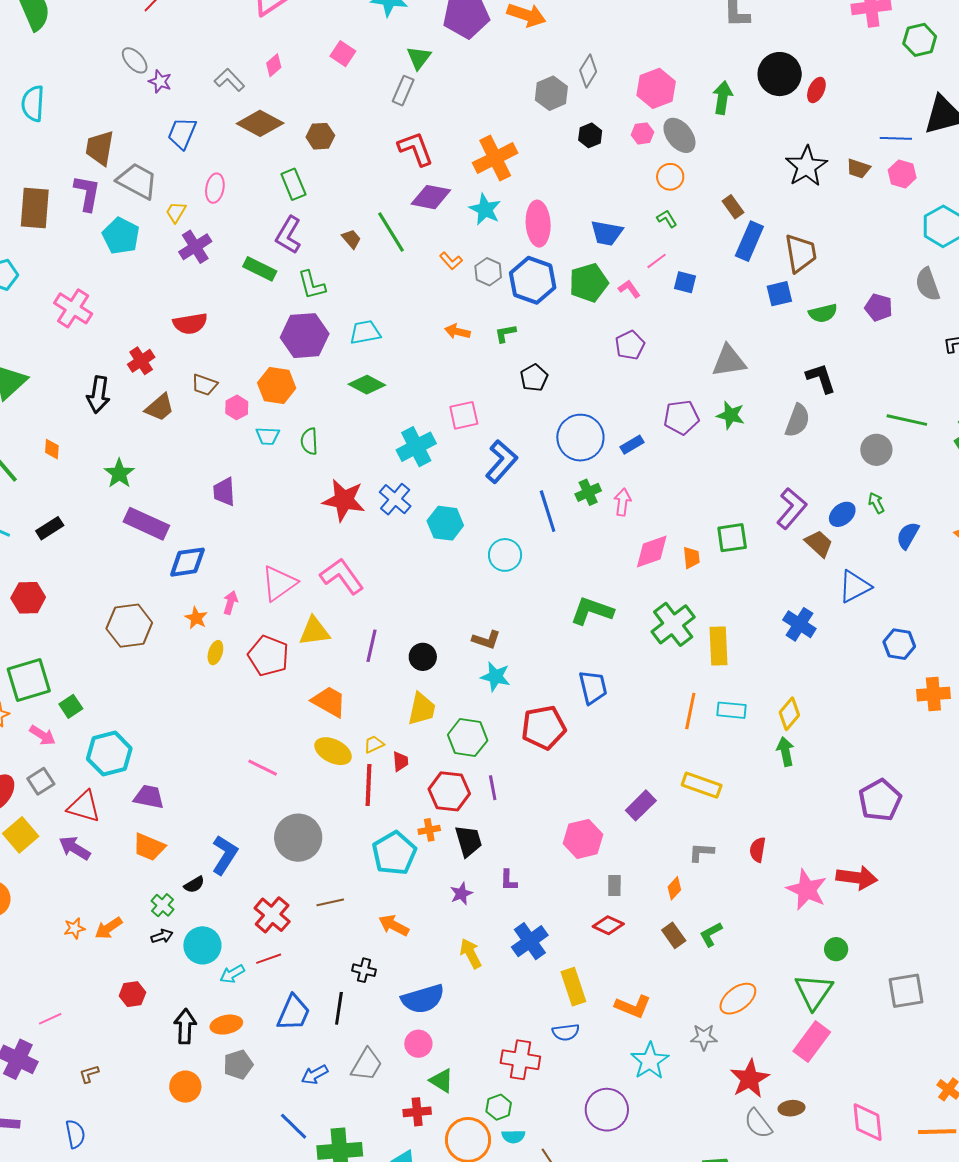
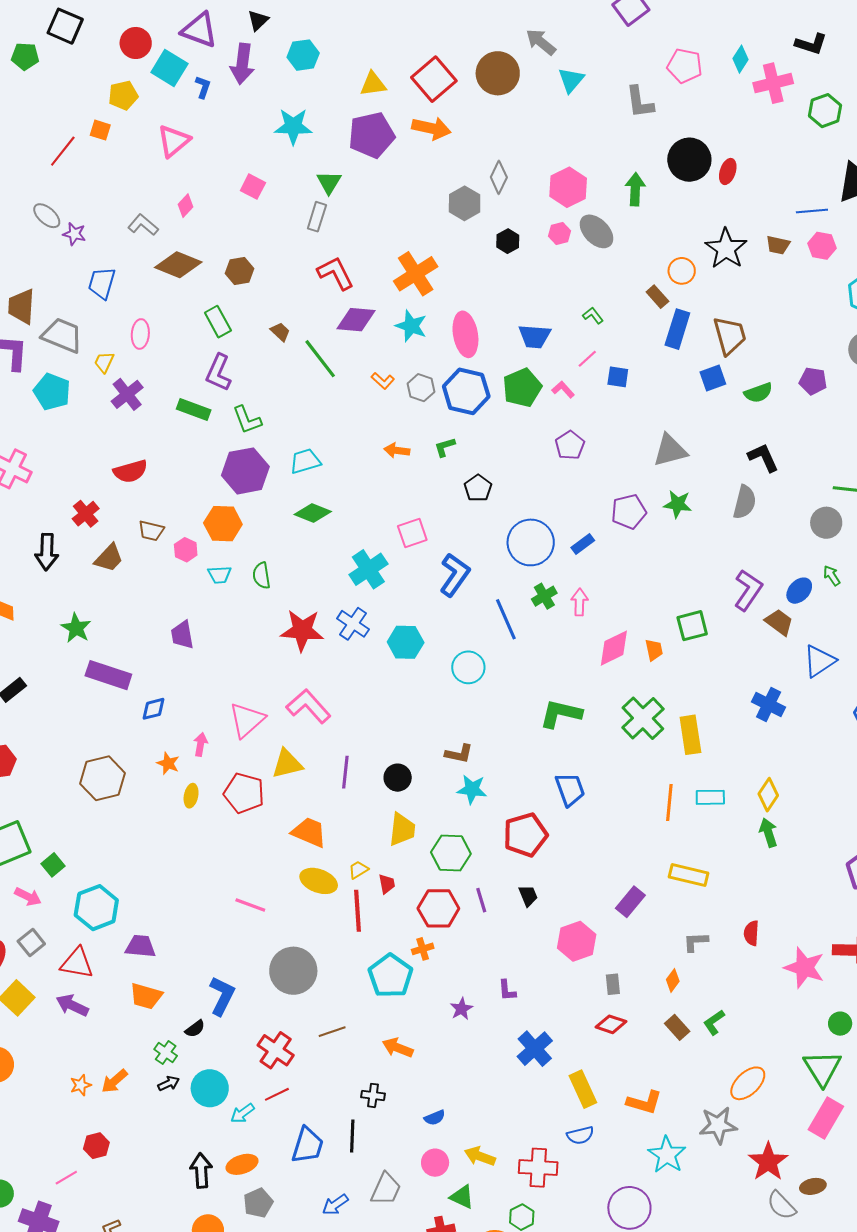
orange circle: (670, 177) -> (682, 271), moved
brown trapezoid: (351, 239) -> (280, 332), moved
blue diamond: (187, 562) -> (153, 709), size x0.7
black trapezoid: (468, 841) -> (528, 896), moved, size x0.7
yellow arrow: (471, 954) -> (480, 1156), moved, turned -36
red hexagon: (132, 994) -> (96, 1146), moved
blue semicircle: (423, 999) -> (435, 1118), size x0.5
gray star: (704, 1037) -> (718, 1125), size x1.4

